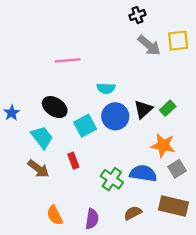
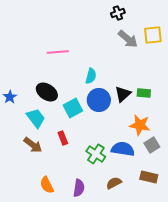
cyan semicircle: (106, 88) -> (91, 76), turned -77
green rectangle: (168, 108) -> (144, 93), turned 48
brown rectangle: (174, 206) -> (149, 177), size x0.7

